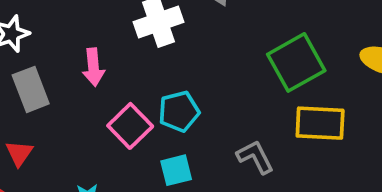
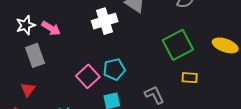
pink arrow: (93, 67) -> (51, 28), moved, turned -54
yellow rectangle: (320, 123) -> (190, 78), size x0.6

